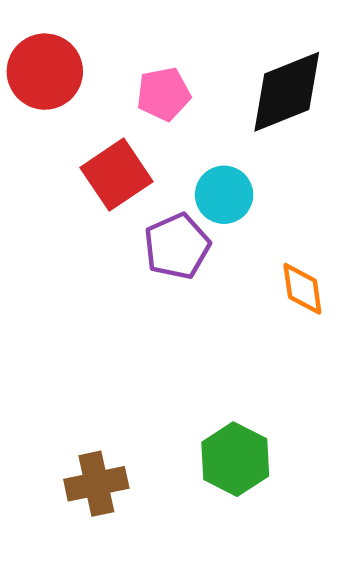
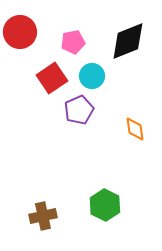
cyan circle: (224, 195) -> (92, 76), moved

